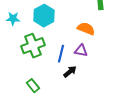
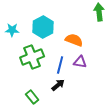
orange semicircle: (86, 29) -> (74, 40), moved
black arrow: (70, 72) -> (58, 85), moved

